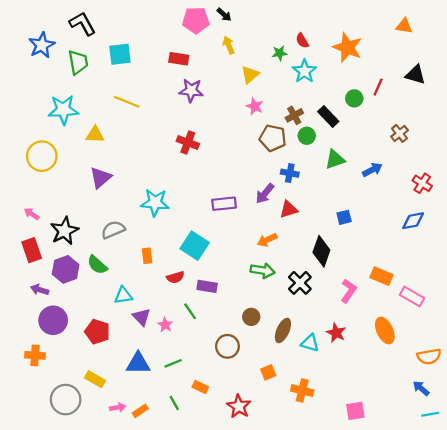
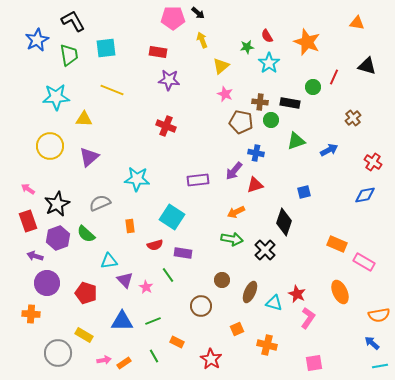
brown cross: (294, 115) -> (260, 102), turned 35
black rectangle: (328, 116) -> (290, 103), turned -36
yellow circle: (42, 156) -> (50, 146), moved
pink L-shape: (349, 291) -> (308, 318), moved

